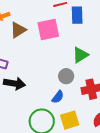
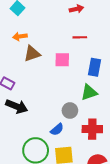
blue rectangle: (77, 15) -> (94, 67), moved
pink square: (48, 30) -> (62, 60), size x0.7

